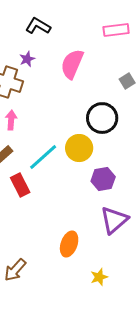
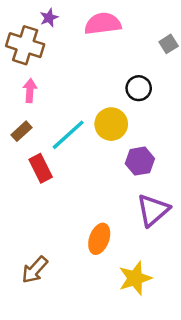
pink semicircle: (72, 64) -> (103, 24), turned 60
black circle: (102, 118) -> (139, 88), size x0.7
yellow star: (99, 277) -> (135, 278), size x1.6

